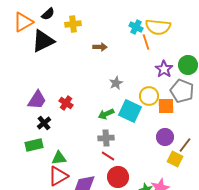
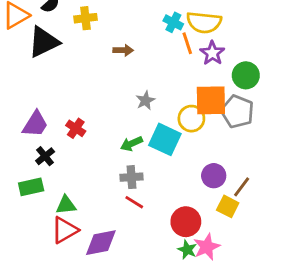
purple star: (164, 69) -> (212, 53), moved
orange square: (166, 106) -> (211, 100), moved, size x1.4
red circle: (118, 177) -> (186, 222), moved

